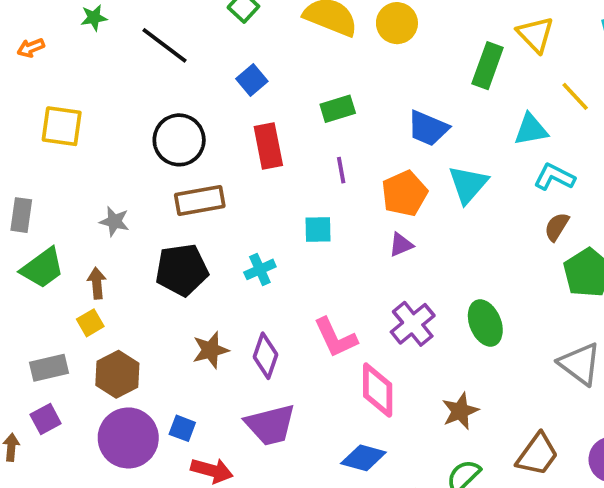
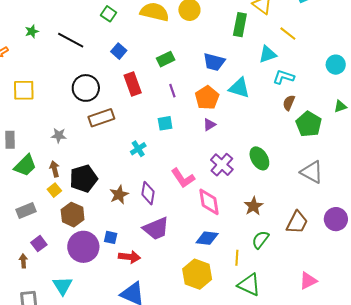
cyan triangle: (468, 184) -> (239, 88), turned -45
black pentagon: (182, 270) -> (84, 179), moved
gray rectangle: (49, 368) -> (26, 211), moved

